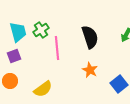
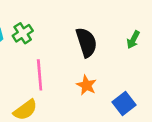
pink line: (57, 48) -> (40, 75), moved

